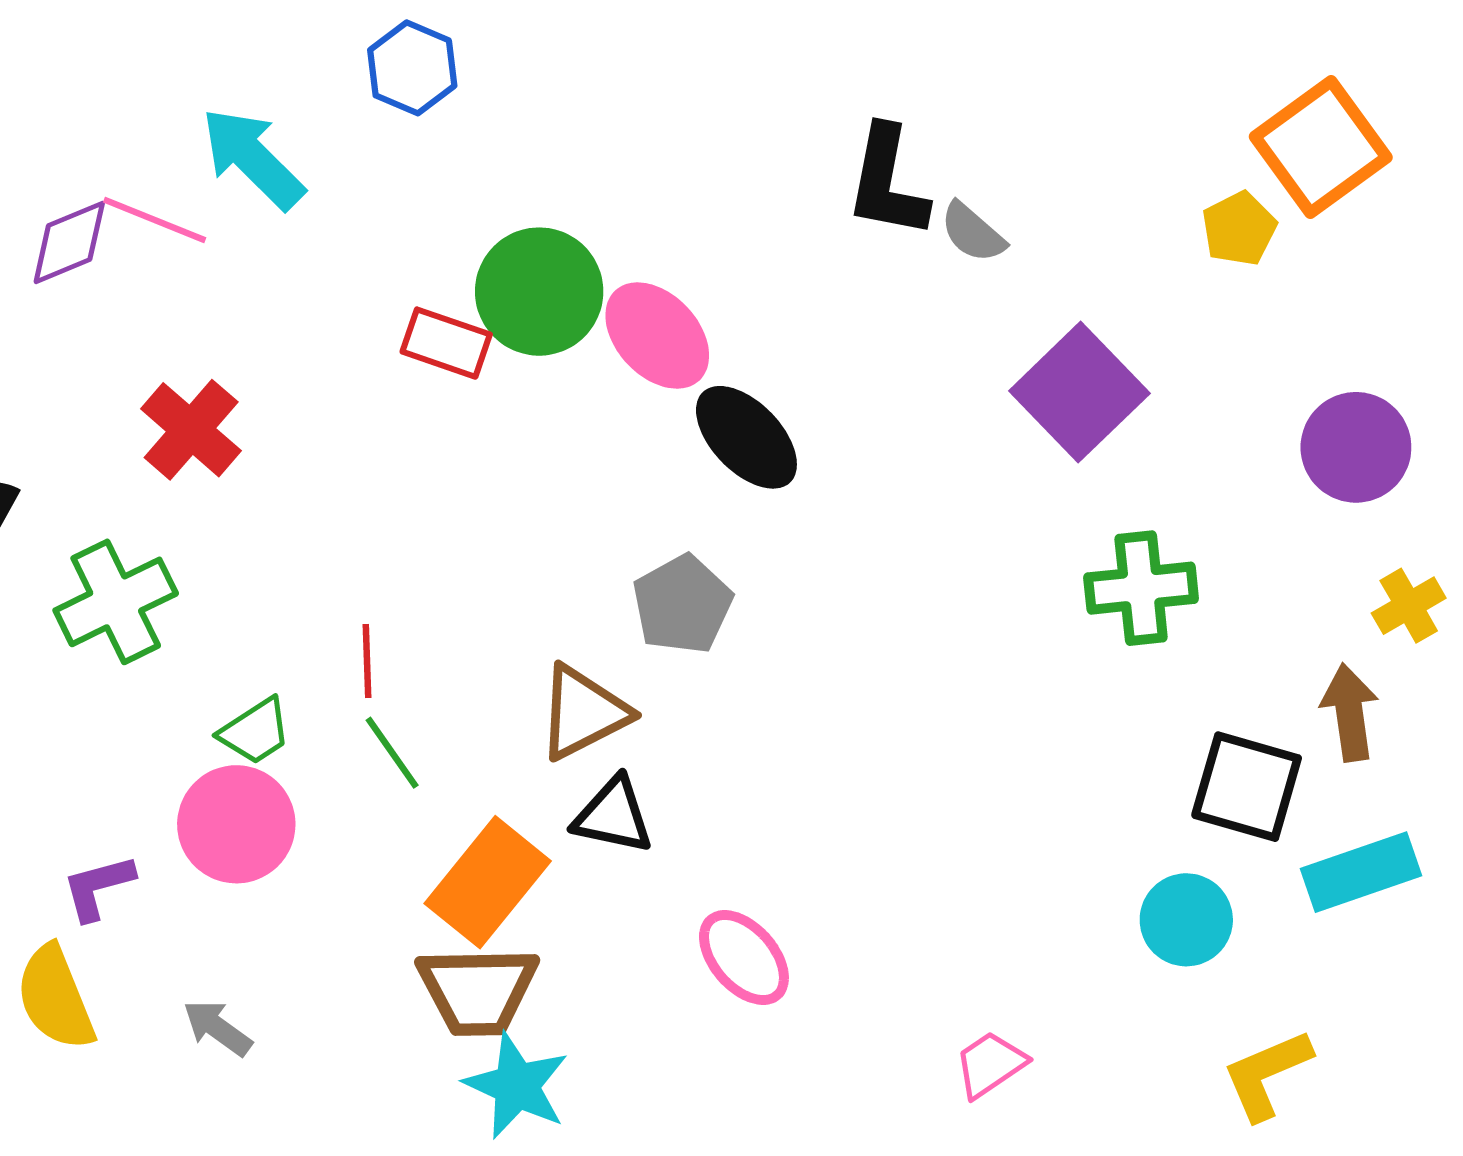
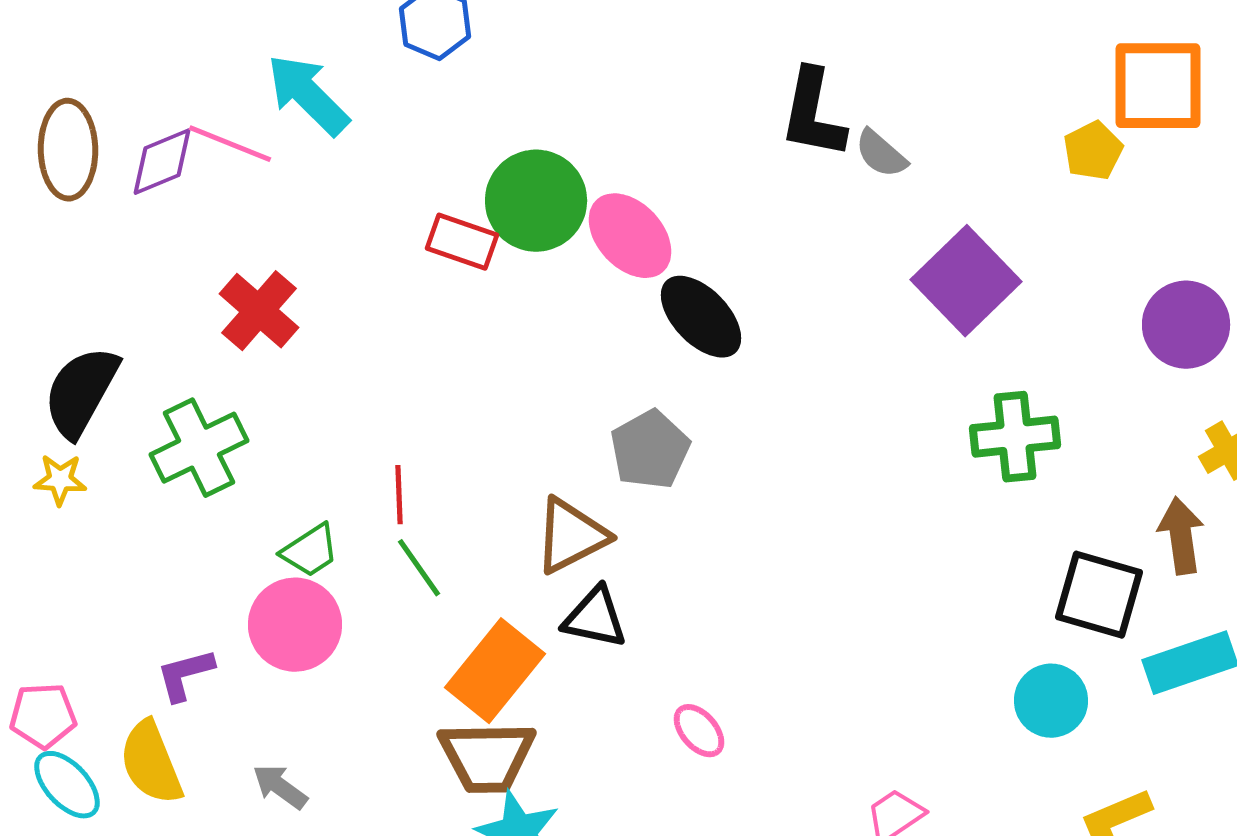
orange square: (1321, 147) -> (1158, 86), turned 36
pink ellipse: (744, 958) -> (699, 731), size x0.7

